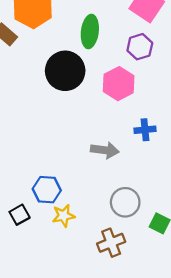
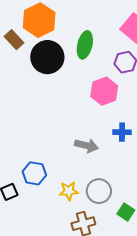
black circle: (65, 71) -> (47, 57), moved
yellow star: (64, 216) -> (69, 191), moved

